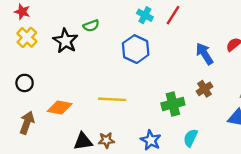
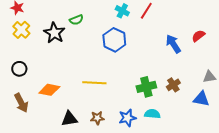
brown cross: (204, 89) -> (173, 85), moved
brown arrow: (27, 123) -> (21, 103), turned 132
cyan semicircle: (190, 138) -> (152, 114), moved, turned 70
brown star: (106, 140) -> (97, 118), moved
blue star: (151, 140) -> (127, 118), turned 30

